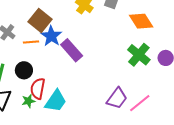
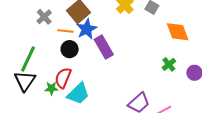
green cross: (139, 55) -> (169, 64), size x0.6
black circle: (24, 70) -> (70, 49), moved

